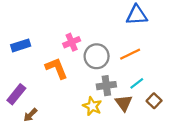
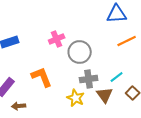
orange line: (130, 54) -> (127, 41), moved
orange L-shape: (56, 68) -> (42, 77), moved
brown arrow: (30, 115) -> (19, 106), turned 40

